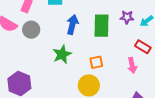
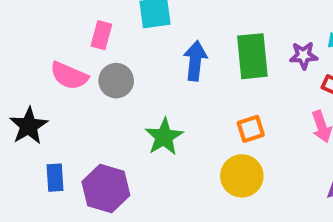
purple star: (127, 17) -> (304, 55), moved
green star: (62, 54) -> (164, 137), moved

